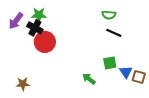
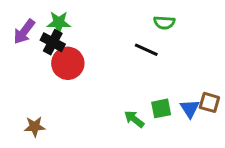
black line: (114, 33) -> (146, 50), moved
green square: (110, 63) -> (161, 108), moved
brown square: (139, 77) -> (209, 102), moved

